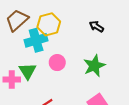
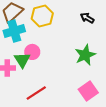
cyan cross: (36, 40) -> (14, 31), moved
pink circle: (57, 63) -> (32, 52), moved

